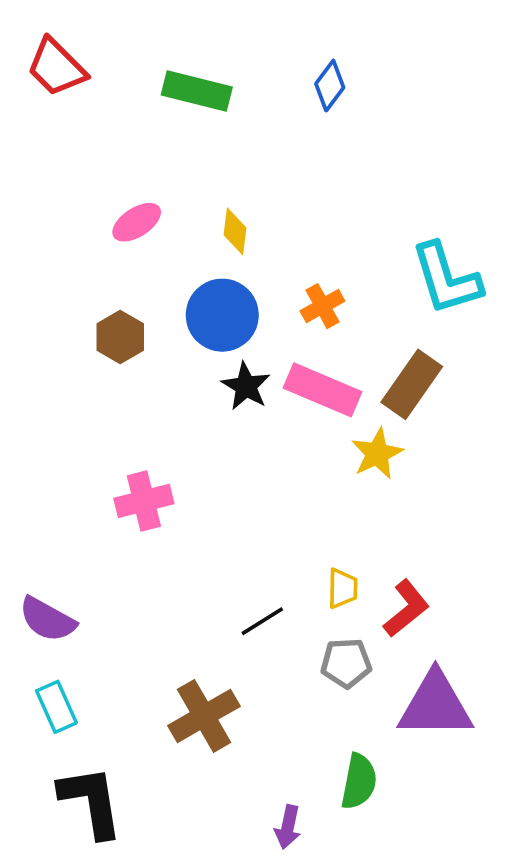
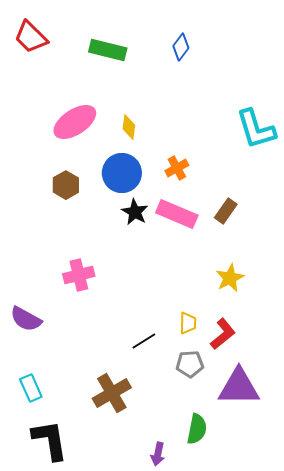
pink ellipse: (137, 222) -> (75, 122), size x1.6
cyan L-shape: (446, 279) -> (256, 129), moved
brown rectangle: (412, 384) -> (226, 211), size x0.7
yellow star: (377, 454) -> (230, 278), moved
purple semicircle: (47, 619) -> (26, 319), moved

